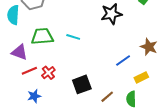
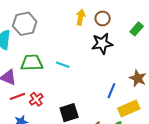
blue line: (123, 60) -> (111, 91), turned -35
yellow rectangle: (141, 77) -> (129, 109), size x1.5

